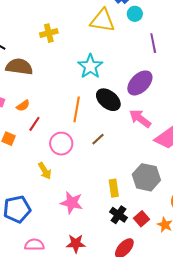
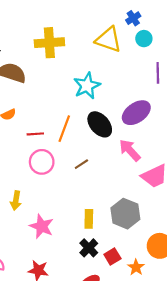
yellow cross: (49, 33) -> (49, 43), size x1.5
red line: (34, 124) -> (35, 134), moved, turned 42
yellow arrow: (45, 171) -> (16, 201), moved, turned 30

